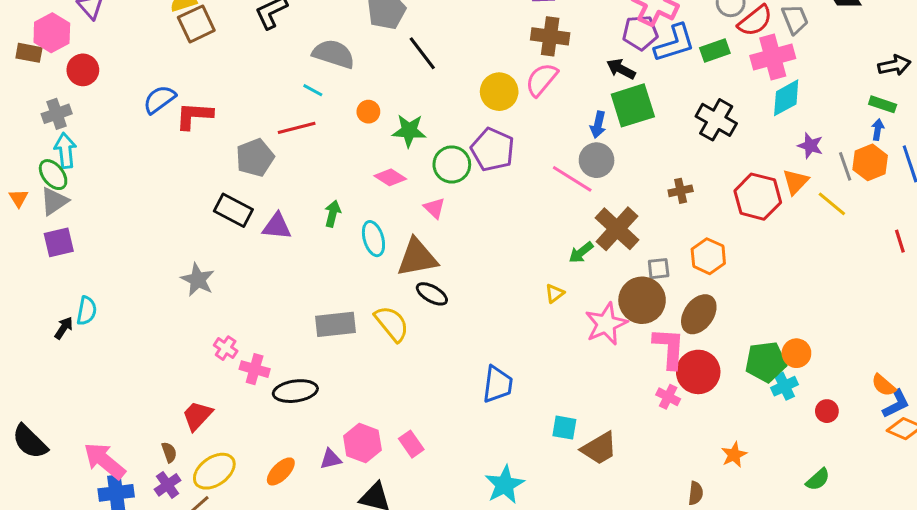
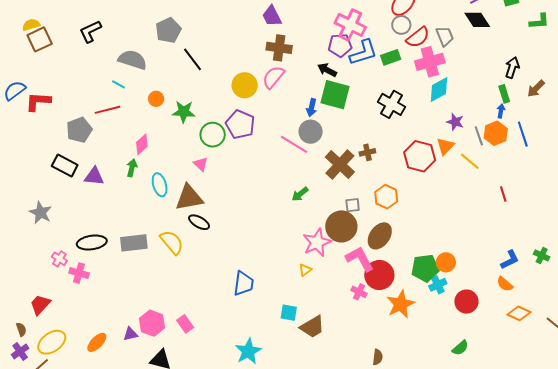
black arrow: (894, 65) -> (512, 68), turned -60
green rectangle: (883, 104) -> (504, 94), turned 54
green square: (633, 105) -> (335, 95), turned 32
pink diamond: (390, 177) -> (142, 144), moved, turned -75
brown cross: (617, 229) -> (340, 164), moved
red line: (900, 241) -> (503, 194), moved
yellow triangle: (555, 293) -> (305, 270), moved
pink L-shape: (669, 348) -> (360, 259), turned -32
black ellipse: (295, 391) -> (92, 243), moved
blue L-shape: (896, 404) -> (510, 260), moved
red circle: (827, 411) -> (466, 302), size x1.5
orange star: (734, 455) -> (401, 304), moved, size x1.6

